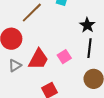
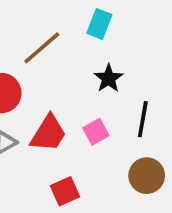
black star: (87, 25) -> (109, 78), moved

